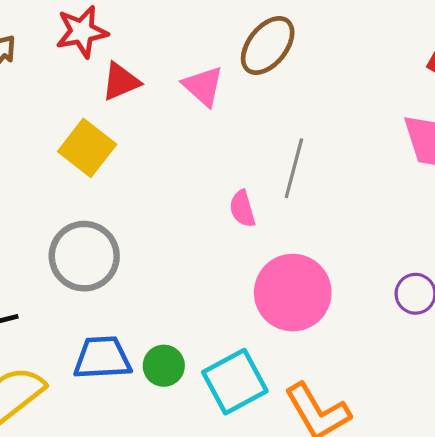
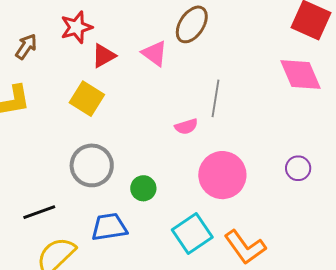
pink semicircle: (242, 209) -> (186, 127), turned -85
green circle: (164, 366) -> (143, 188), moved

